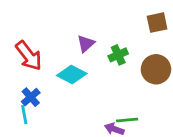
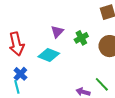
red arrow: (29, 56) -> (16, 44), turned 30
green line: (127, 120) -> (102, 84), moved, turned 56

